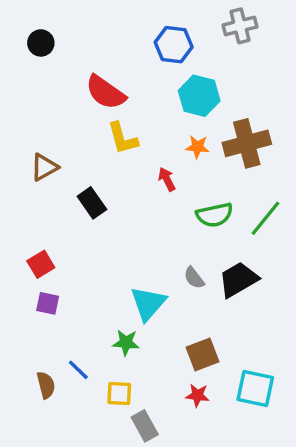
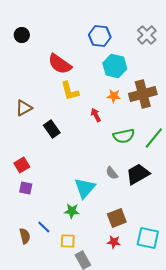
gray cross: (240, 26) -> (147, 35), moved, turned -30

